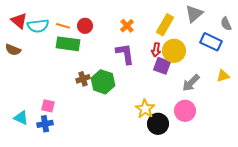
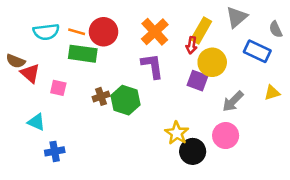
red triangle: (19, 21) -> (30, 73), moved
red circle: (85, 26) -> (103, 32), size x1.5
orange cross: (127, 26) -> (155, 32), size x1.6
red arrow: (156, 50) -> (191, 45), moved
pink square: (48, 106) -> (58, 88), moved
cyan triangle: (21, 118) -> (36, 122), moved

